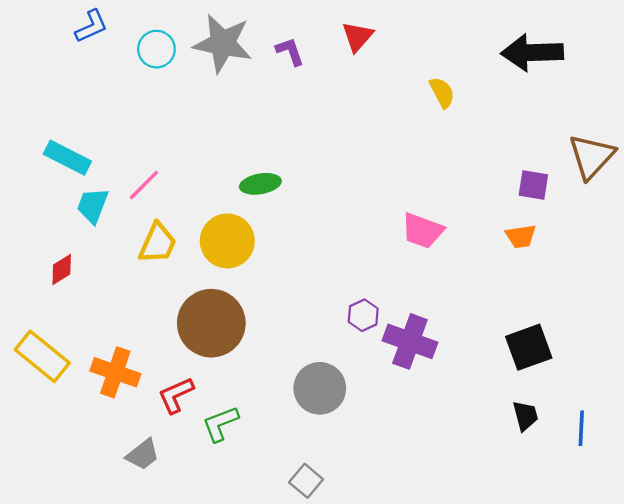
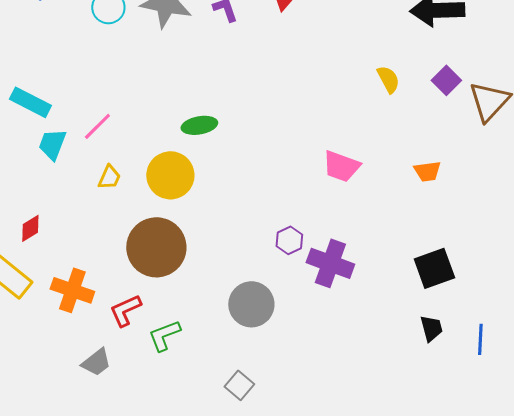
yellow semicircle: (442, 92) -> (388, 79), moved
purple square: (533, 185) -> (446, 80), moved, turned 36
yellow trapezoid: (158, 243) -> (109, 177), size x0.7
red diamond: (62, 270) -> (30, 228), moved

